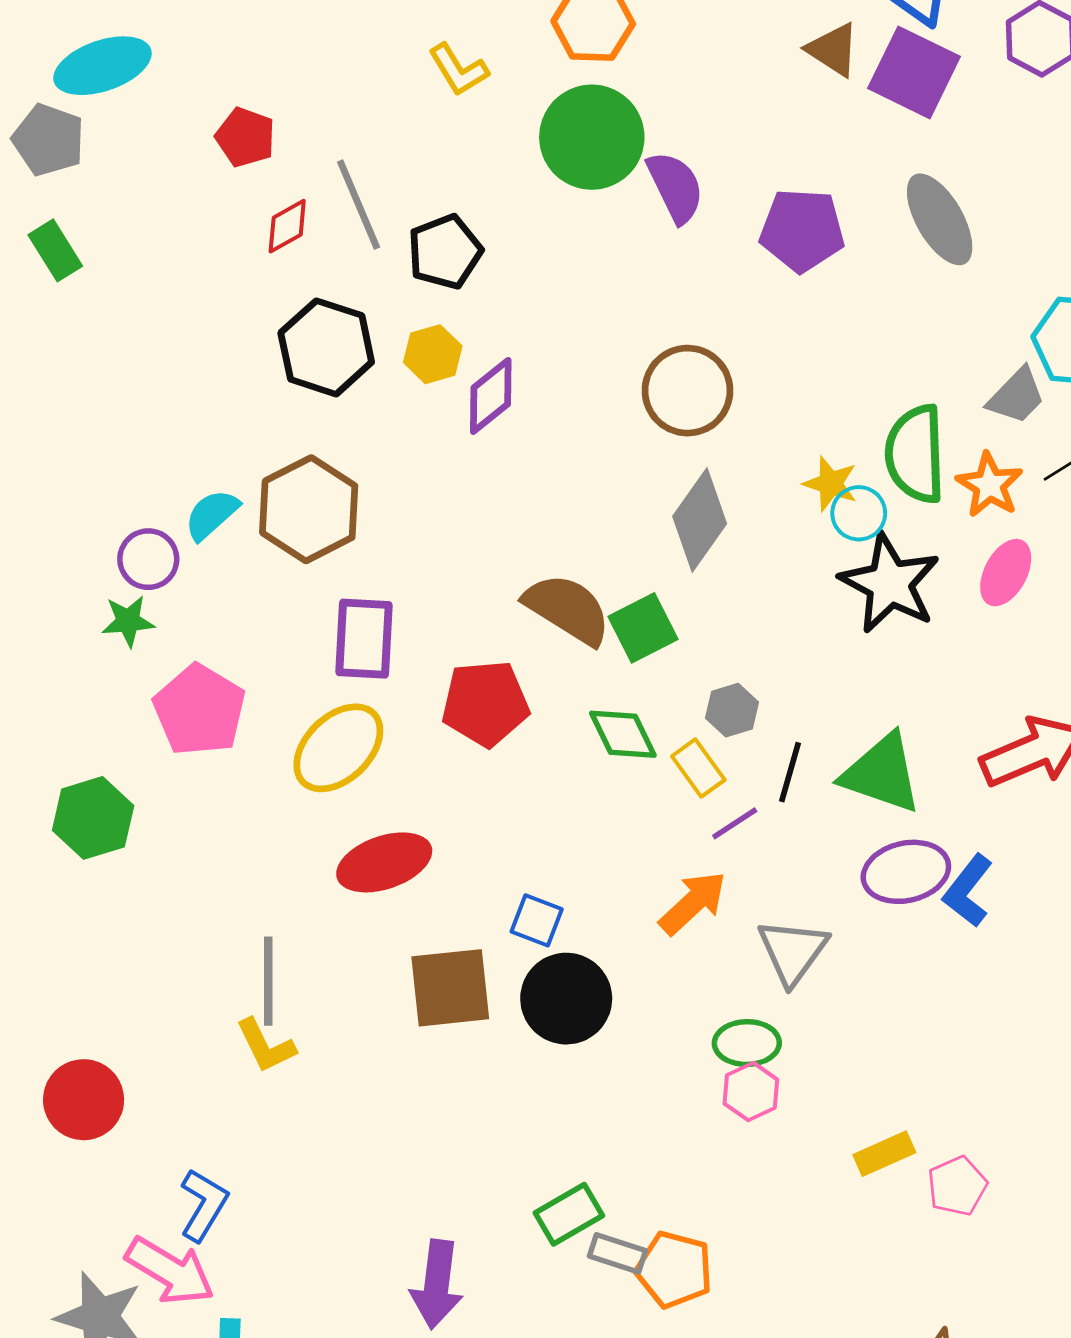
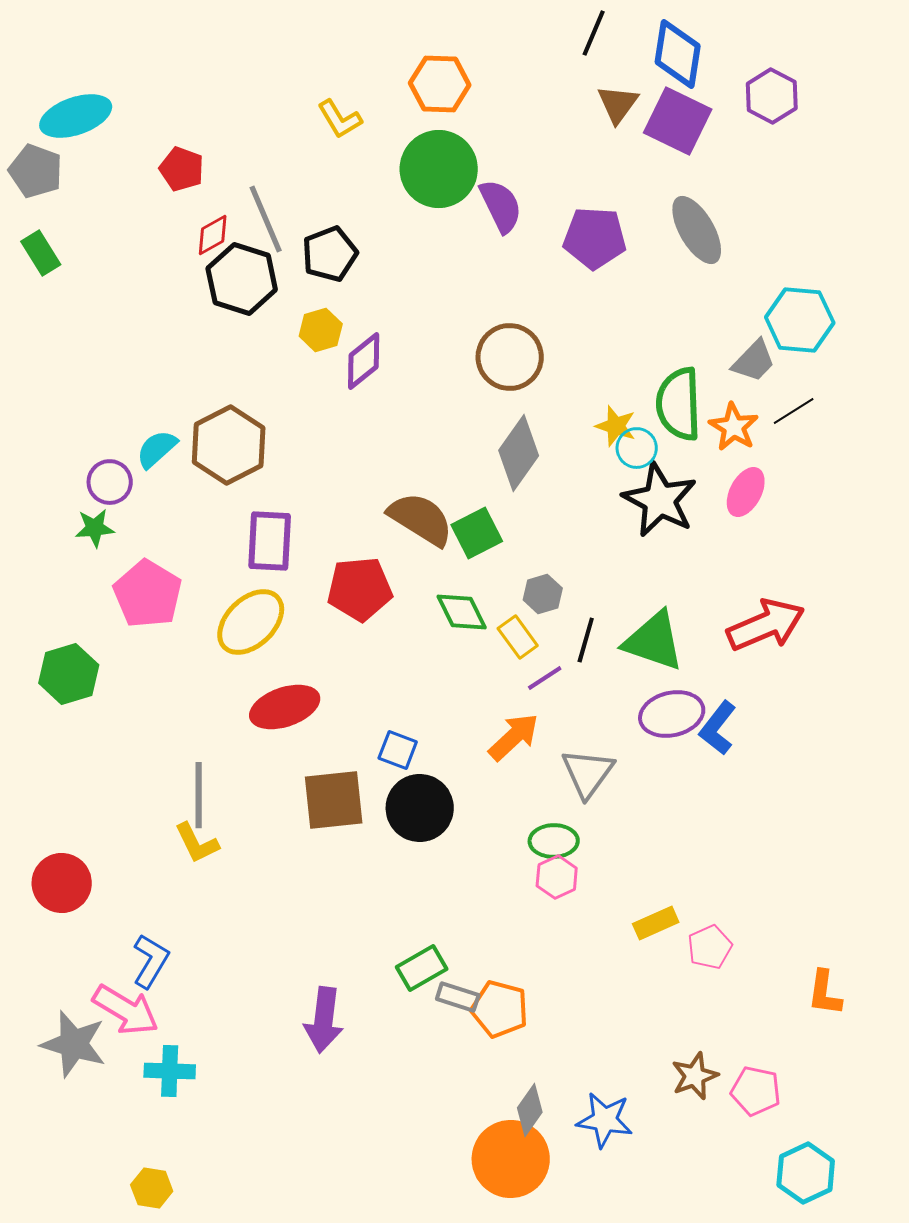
brown triangle: (833, 50) -> (618, 104), turned 33
black hexagon: (326, 347) -> (242, 279), moved

